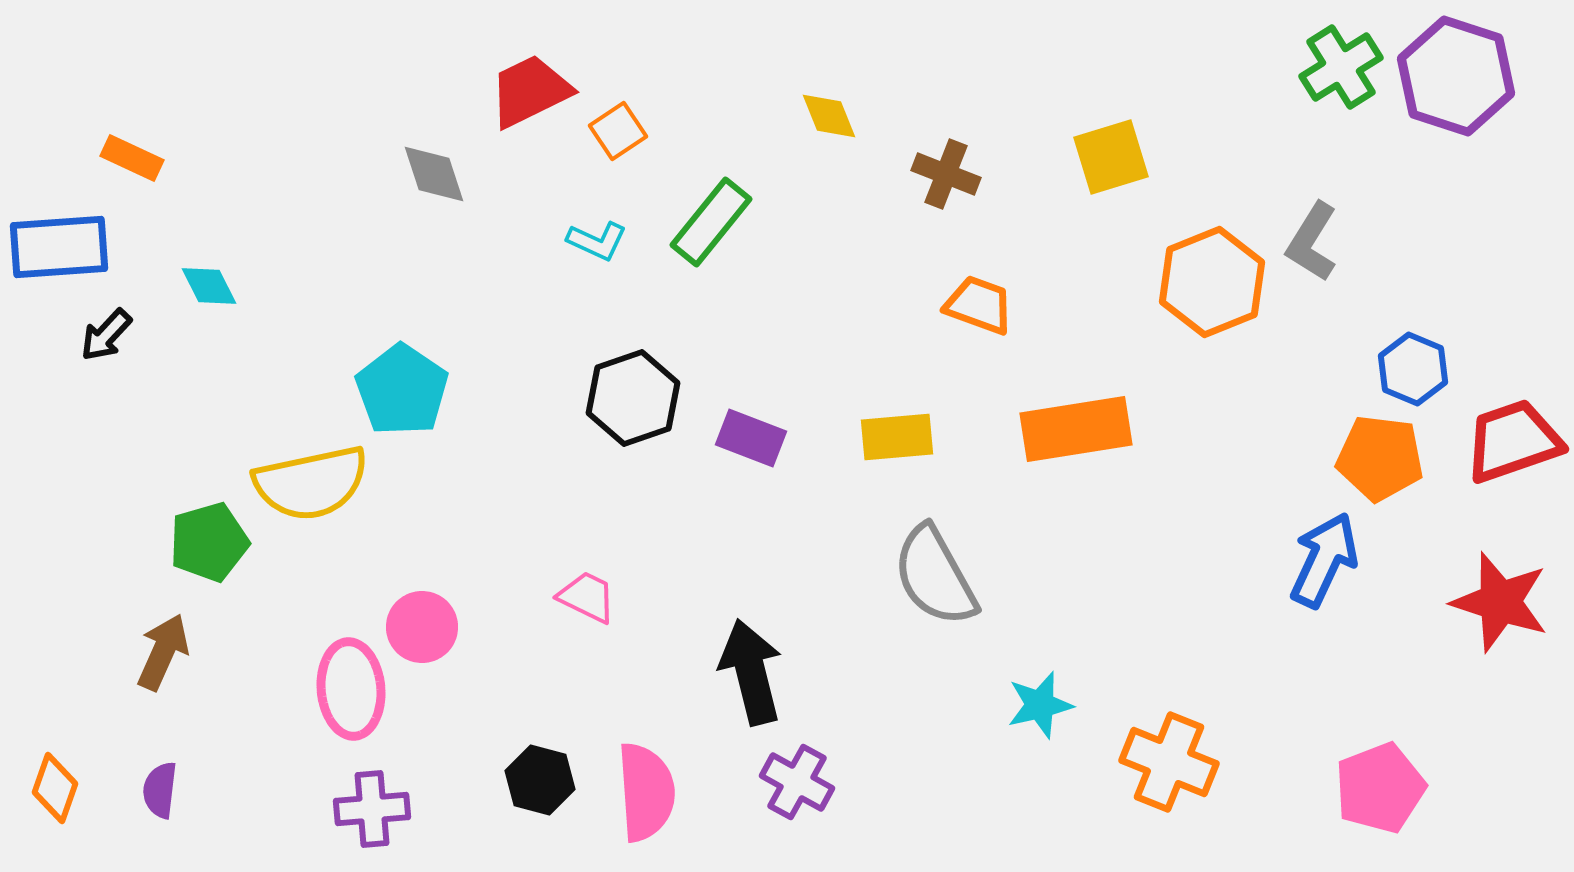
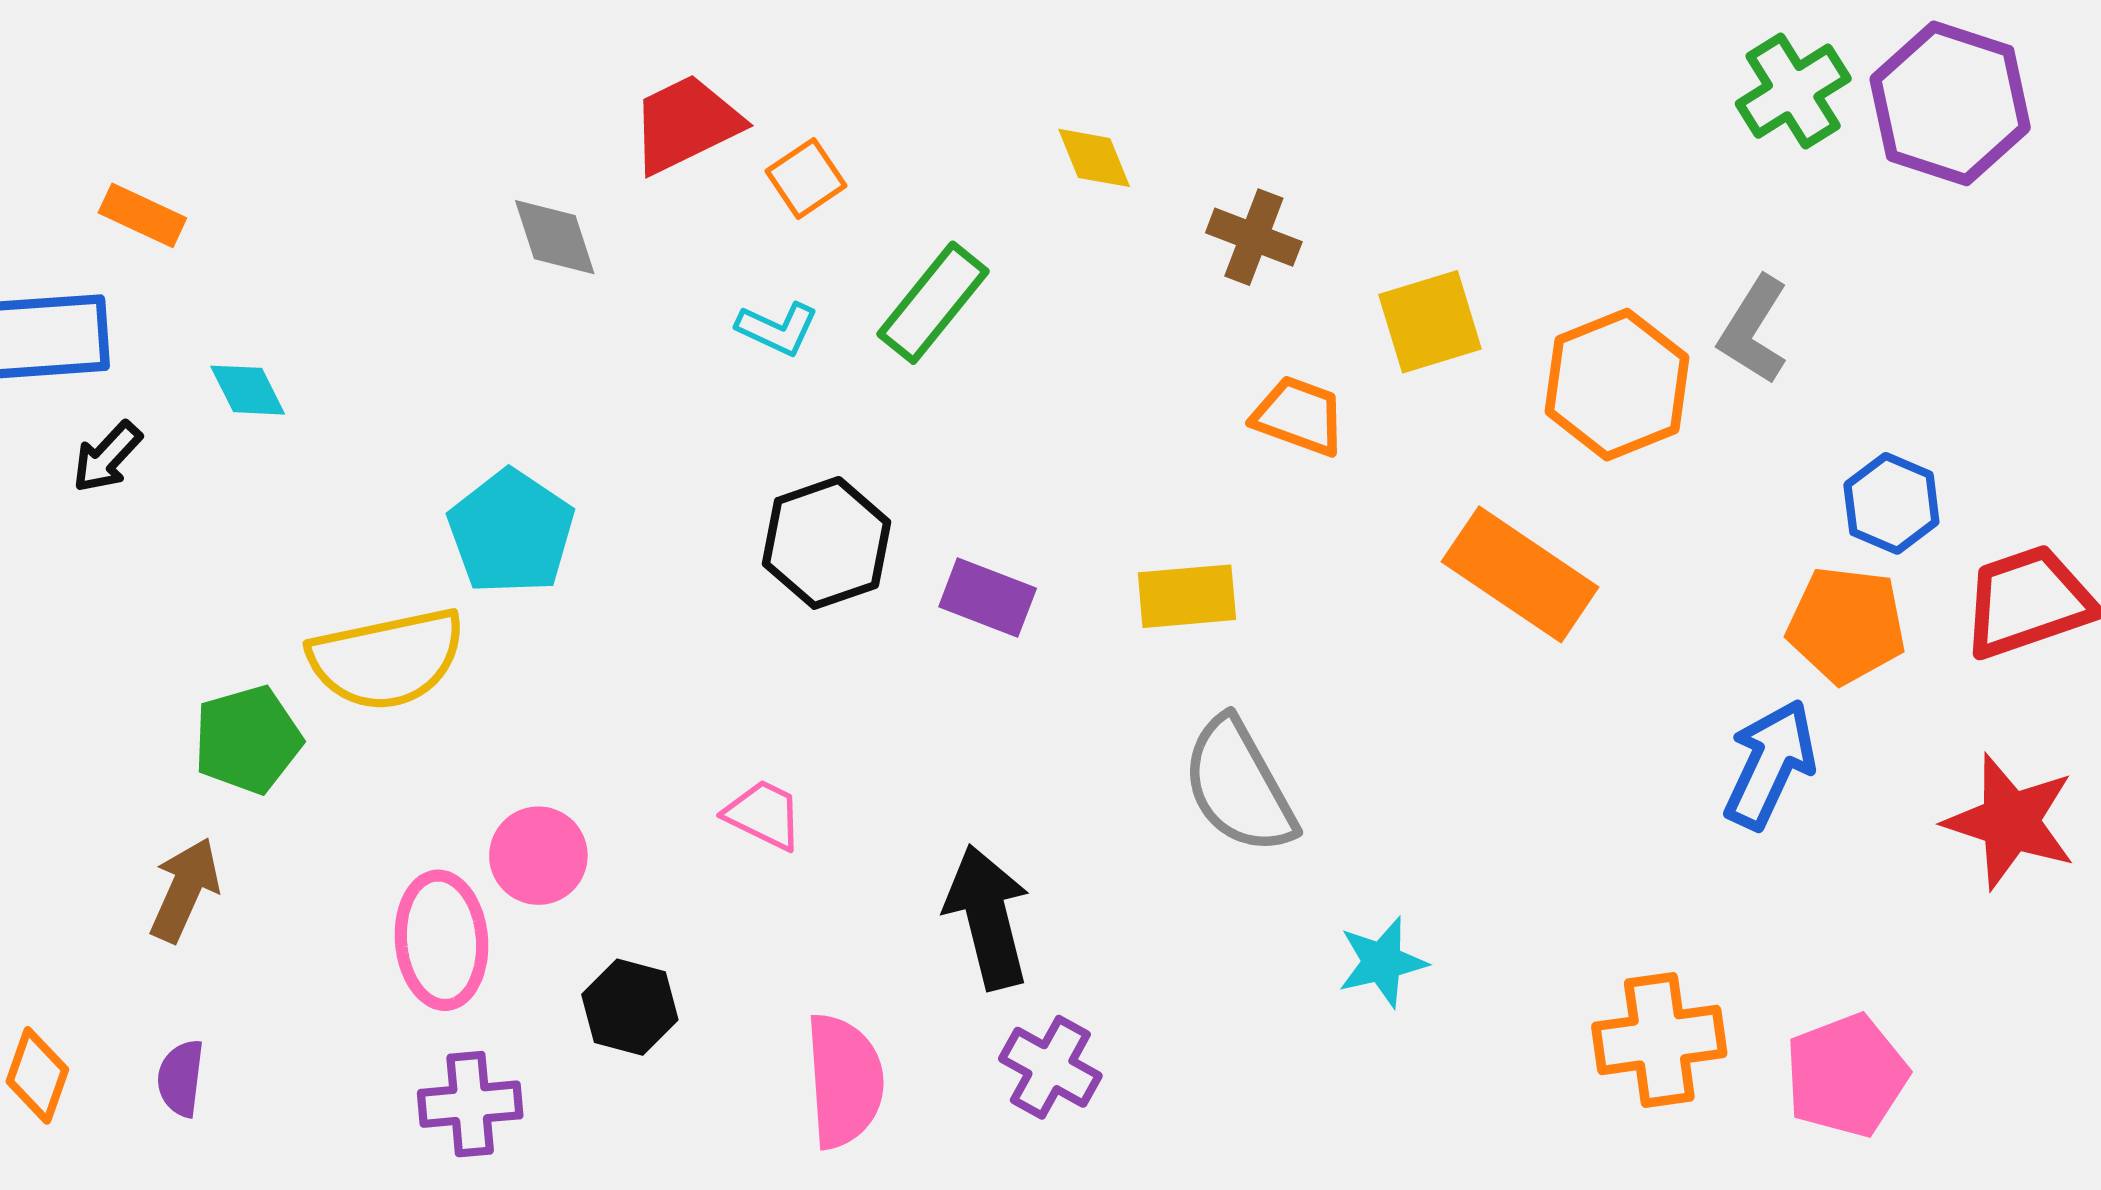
yellow square: (1111, 157) -> (1430, 322), moved
orange rectangle: (1076, 429) -> (1520, 574), moved, turned 43
orange cross: (1169, 762) -> (1659, 1040), moved, turned -30
black hexagon: (540, 780) -> (630, 1007), moved

